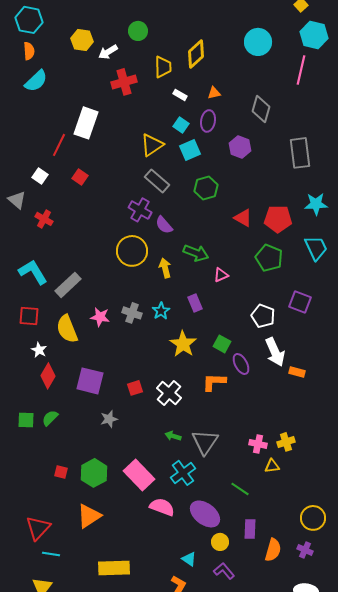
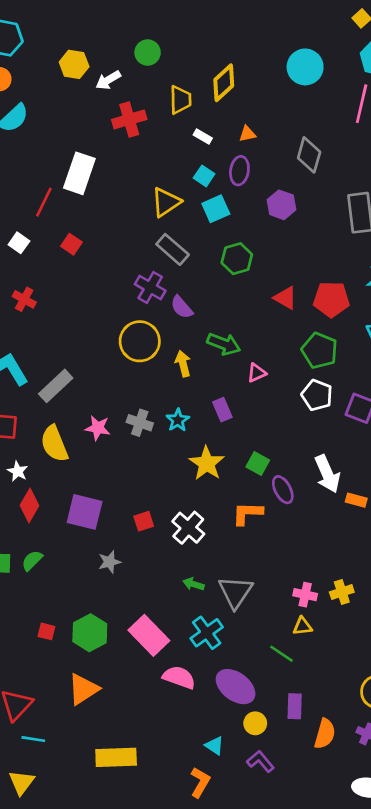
white pentagon: (263, 316) -> (317, 395), moved
yellow triangle: (272, 466) -> (302, 626), moved

